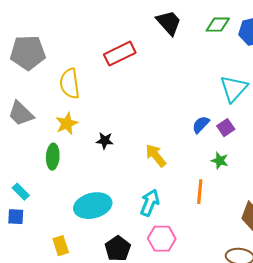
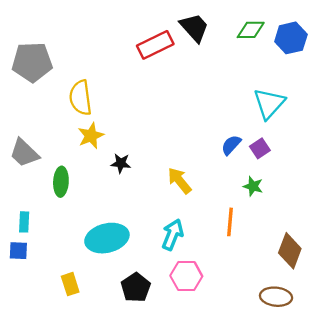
red rectangle: (120, 54) -> (155, 45), moved
gray trapezoid: (21, 114) -> (24, 153), moved
yellow star: (67, 124) -> (91, 136), moved
cyan rectangle: (21, 192) -> (24, 222), turned 48

